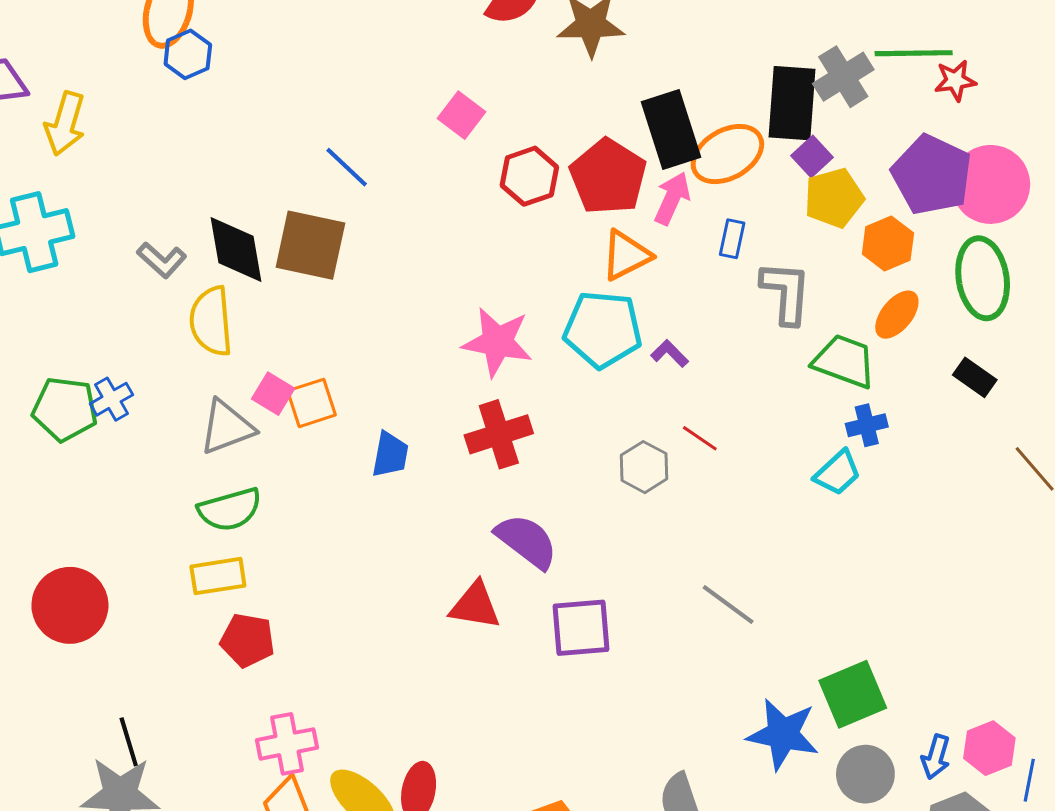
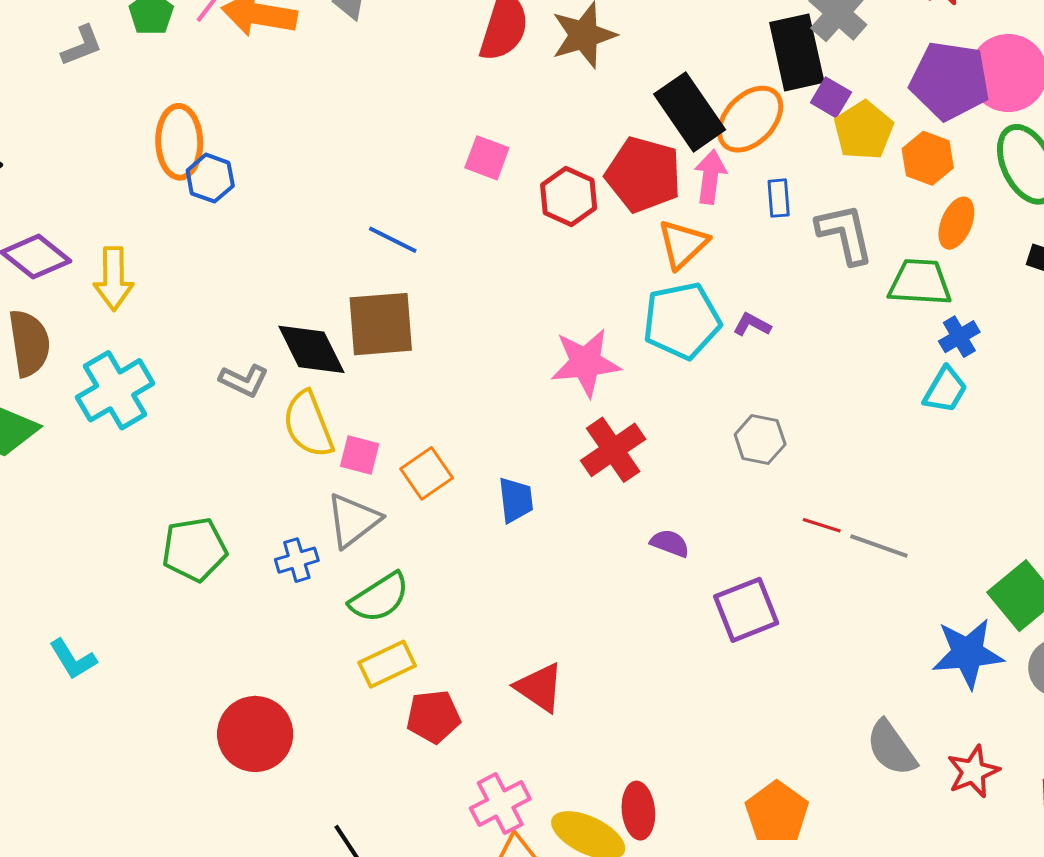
pink square: (273, 394) -> (360, 455), moved
blue cross: (111, 399) -> (297, 560), moved, turned 30
red line: (700, 438) -> (822, 525), moved
purple semicircle: (527, 541) -> (670, 543), size x0.6
red triangle: (475, 605) -> (539, 687), moved, turned 42

